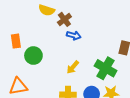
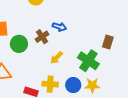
brown cross: (64, 19) -> (42, 37), moved

